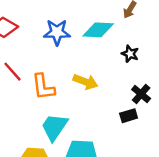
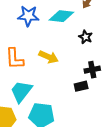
black cross: (141, 94) -> (92, 70), turned 35

